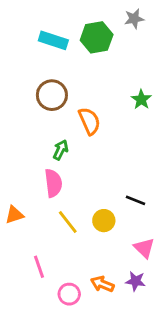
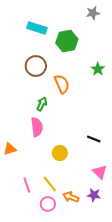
green hexagon: (97, 37) -> (67, 41), moved
yellow circle: (104, 221) -> (60, 153), moved
yellow line: (68, 222) -> (50, 184), moved

